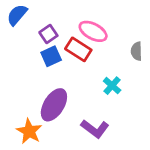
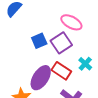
purple square: (48, 34) -> (61, 43), moved, size x1.5
red rectangle: (78, 49) -> (61, 71), moved

